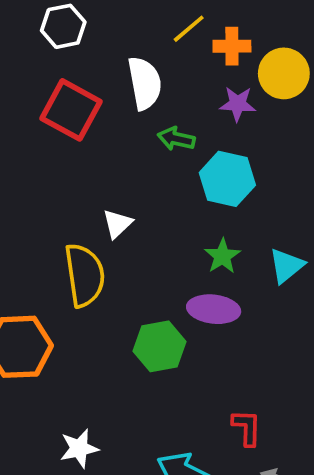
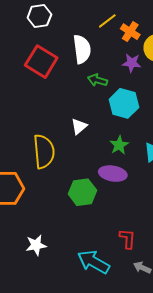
orange cross: (232, 46) -> (130, 32), turned 30
white triangle: (117, 224) -> (79, 126), moved

